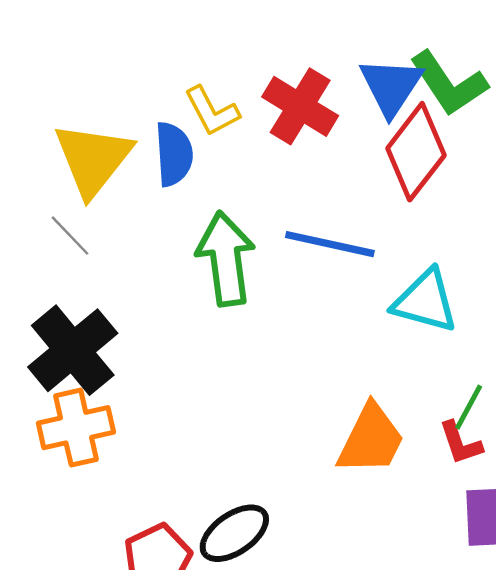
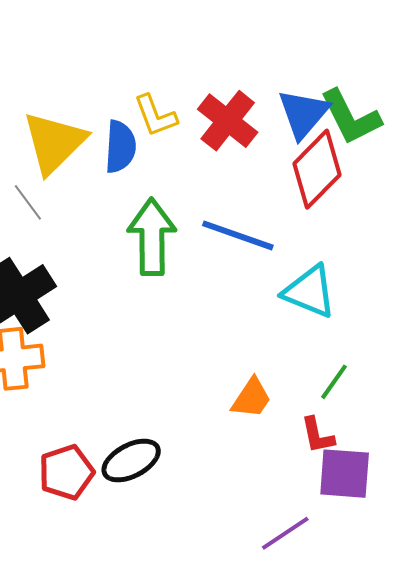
orange trapezoid: (371, 439) -> (251, 398), size x0.7
red L-shape: (460, 443) -> (317, 435), moved

